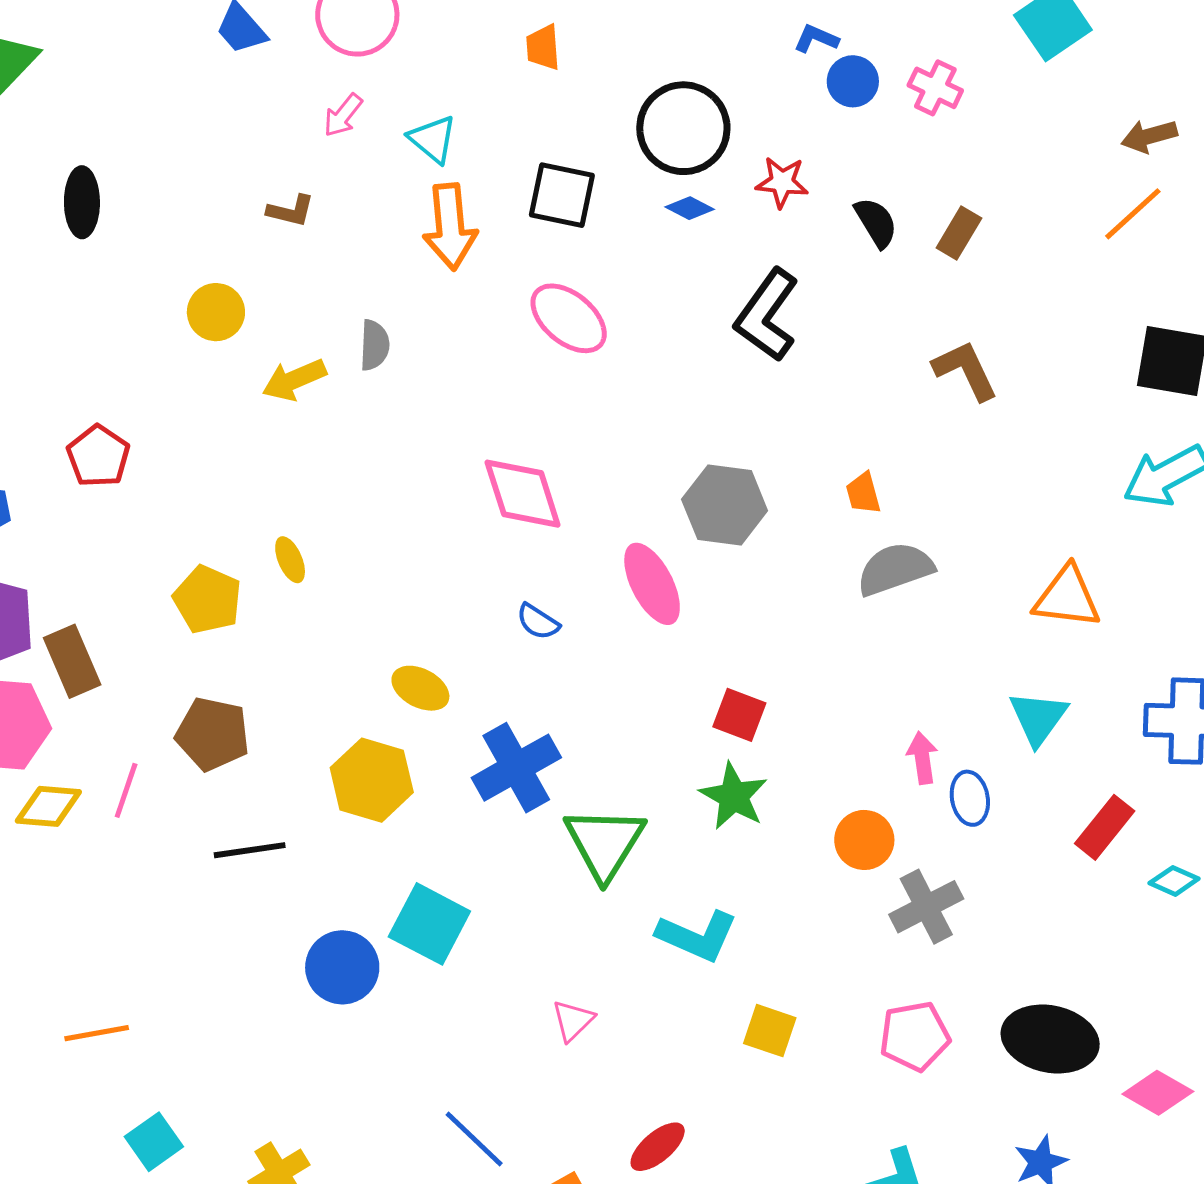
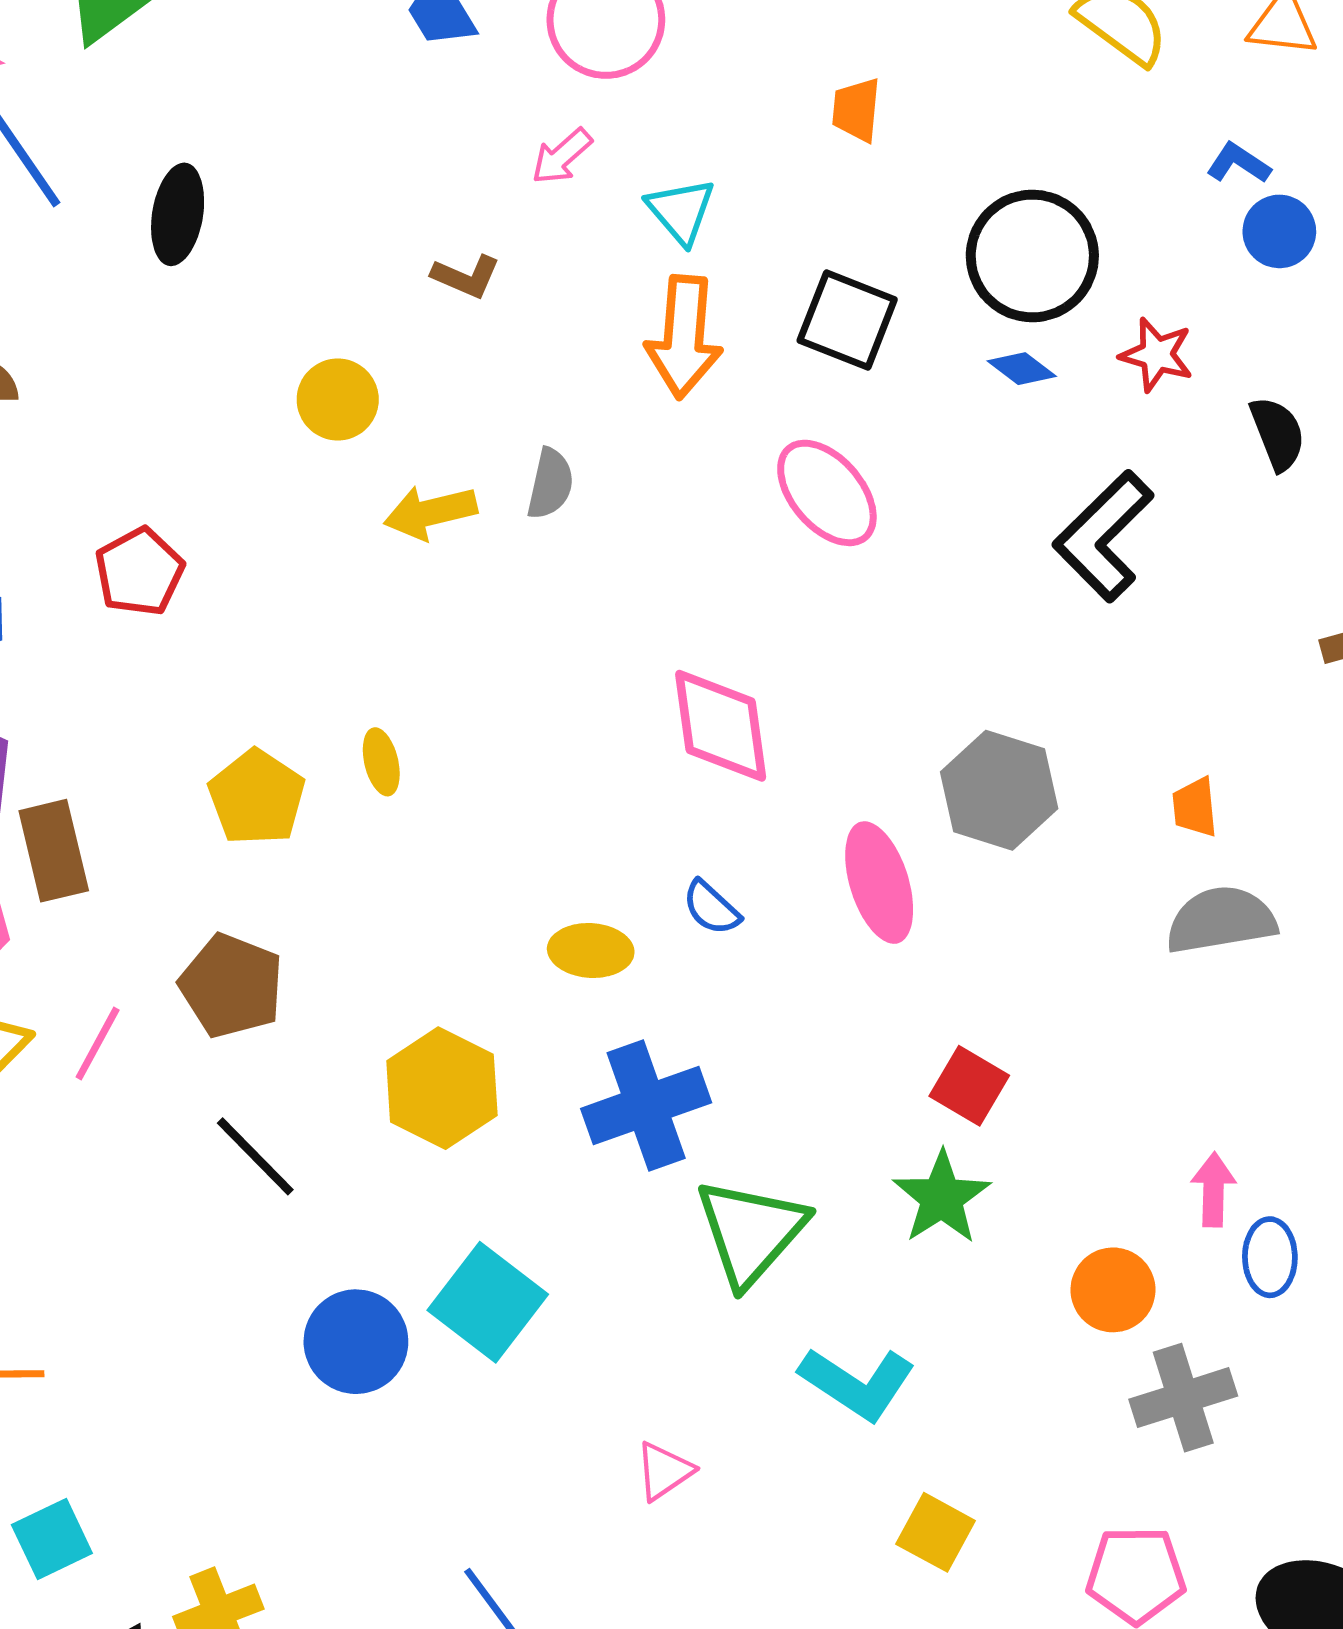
yellow ellipse: (420, 688) -> (591, 950), moved, turned -34
black line: (250, 850) -> (255, 1156), turned 44

